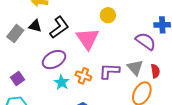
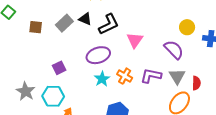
yellow circle: (108, 15) -> (187, 27), moved
pink triangle: (87, 39) -> (135, 40), size x0.7
purple semicircle: (146, 41) -> (174, 50), moved

